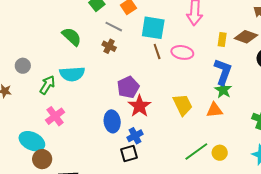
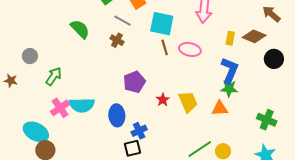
cyan semicircle: (72, 74) -> (82, 105), moved
green star: (223, 90) -> (229, 89), turned -30
red star: (139, 106) -> (163, 100), moved, size x0.6

